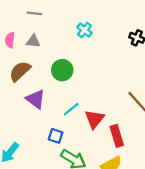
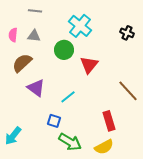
cyan cross: (84, 30) -> (80, 26), size x1.6
green circle: (62, 70) -> (64, 50), moved
red triangle: (95, 119) -> (89, 65), moved

